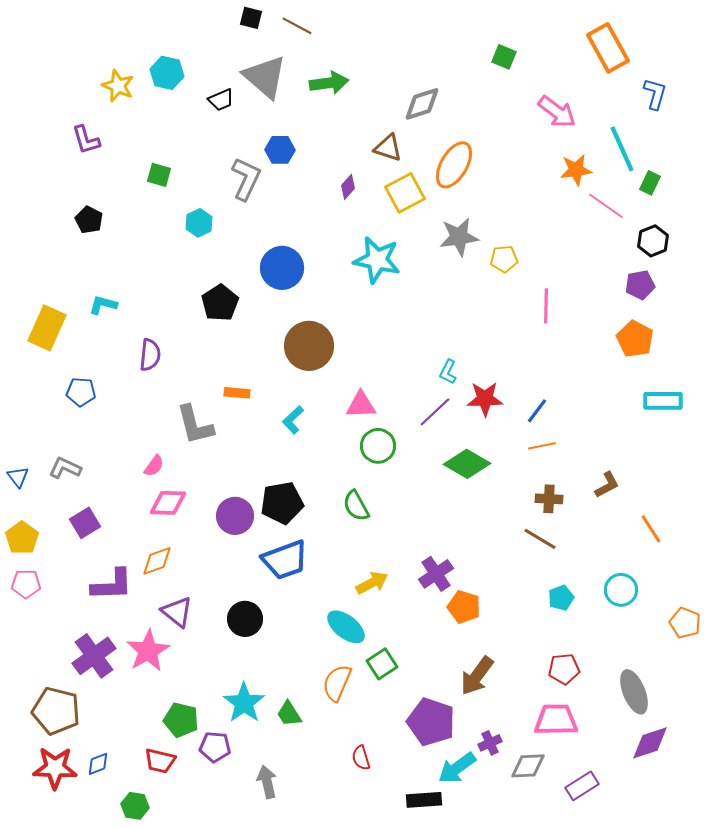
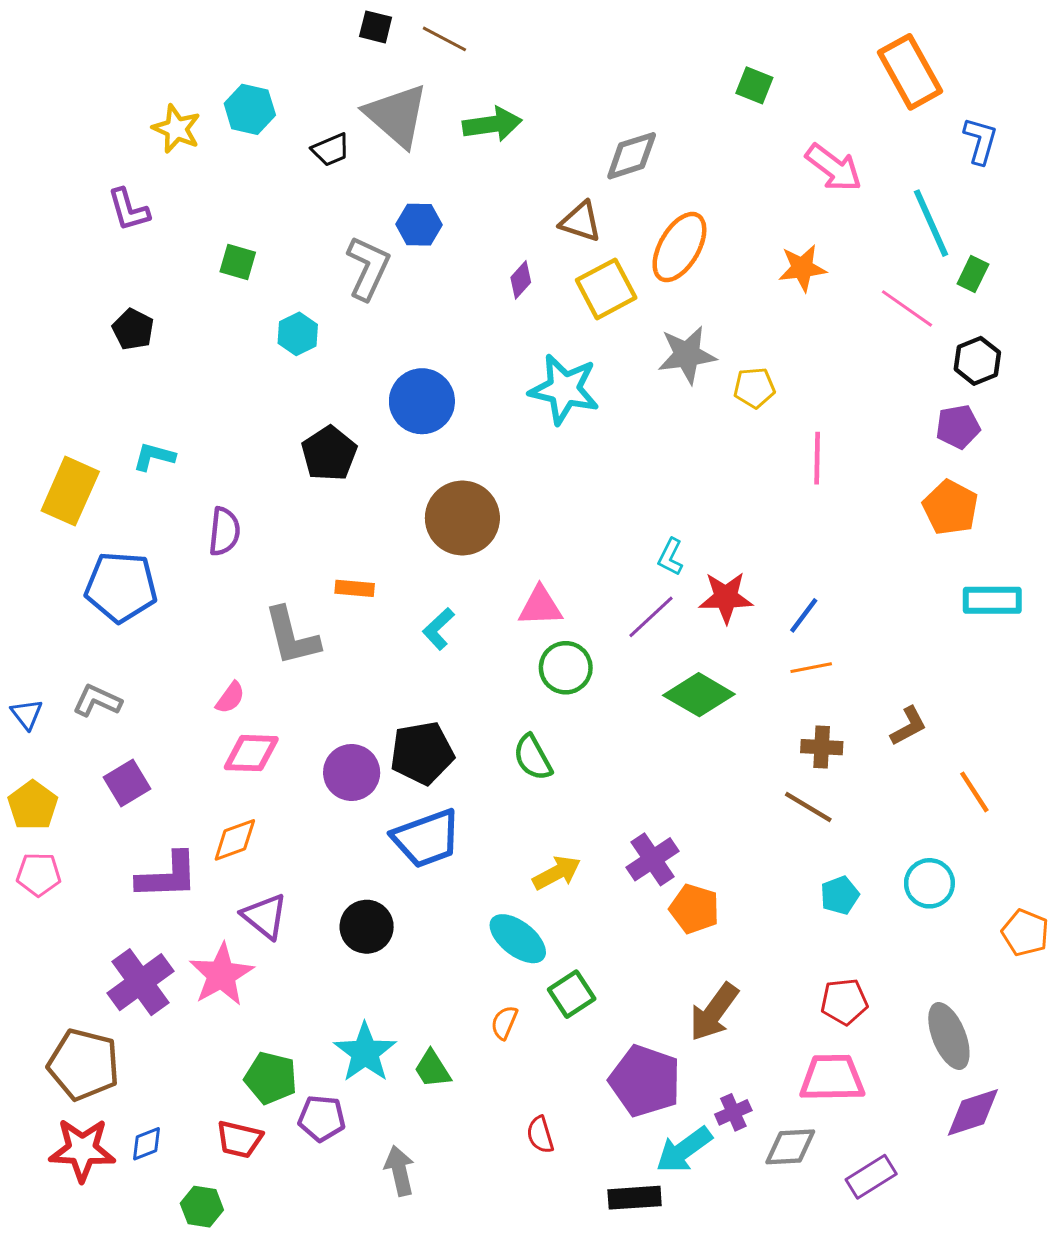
orange star: (576, 170) -> (802, 268), moved
blue pentagon: (81, 392) -> (121, 587), size x1.6
orange semicircle: (337, 683) -> (504, 1023), size x0.6

